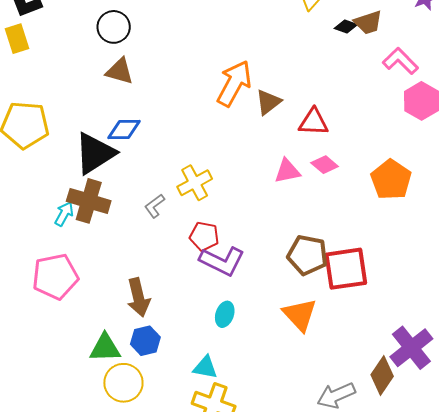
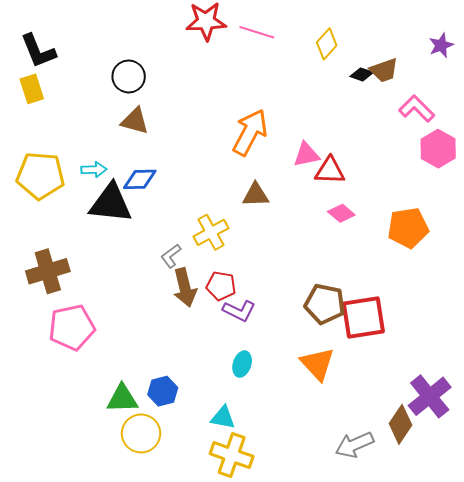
brown triangle: (268, 102) -> (256, 195), moved, turned 36
black triangle: (95, 153) -> (111, 203), turned 39
pink triangle: (287, 171) -> (306, 155), moved
orange pentagon: (391, 180) -> (408, 228), turned 30
brown cross: (89, 201) -> (48, 271), moved, turned -33
cyan arrow: (64, 214) -> (94, 170), moved, turned 60
purple L-shape: (222, 261) -> (239, 311), size x0.7
brown arrow: (138, 297) -> (185, 288), moved

